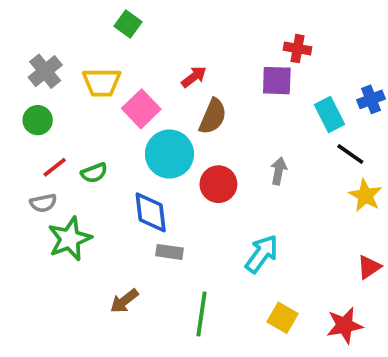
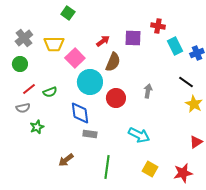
purple square: (277, 81) -> (133, 38), moved
cyan rectangle: (330, 114) -> (175, 46), moved
green star: (70, 239) -> (37, 127), size x0.6
cyan arrow: (262, 254) -> (139, 135), turned 80

